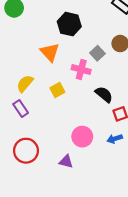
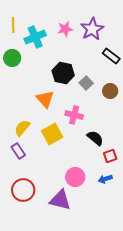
gray square: (97, 53) -> (86, 83), moved
yellow square: (57, 90) -> (52, 134), size x1.5
purple triangle: (66, 162) -> (60, 200), size x1.6

